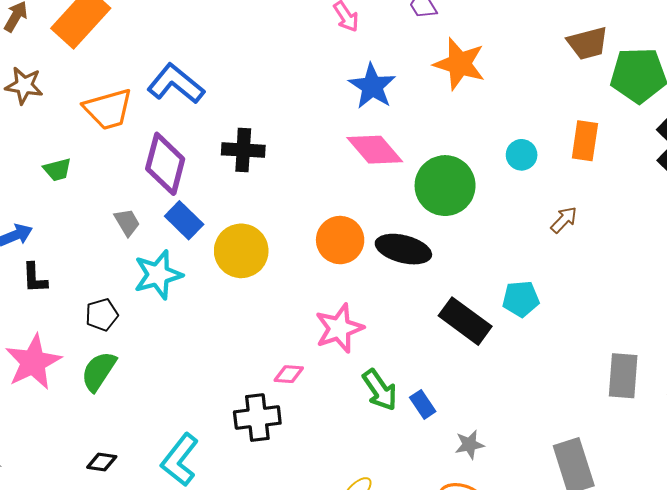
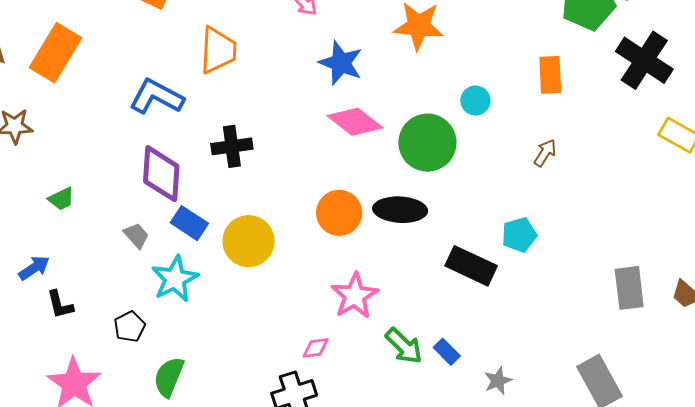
orange trapezoid: (108, 109) -> (218, 50), moved, turned -60
cyan circle: (522, 155) -> (475, 101), moved
green semicircle: (99, 371) -> (169, 377), moved

